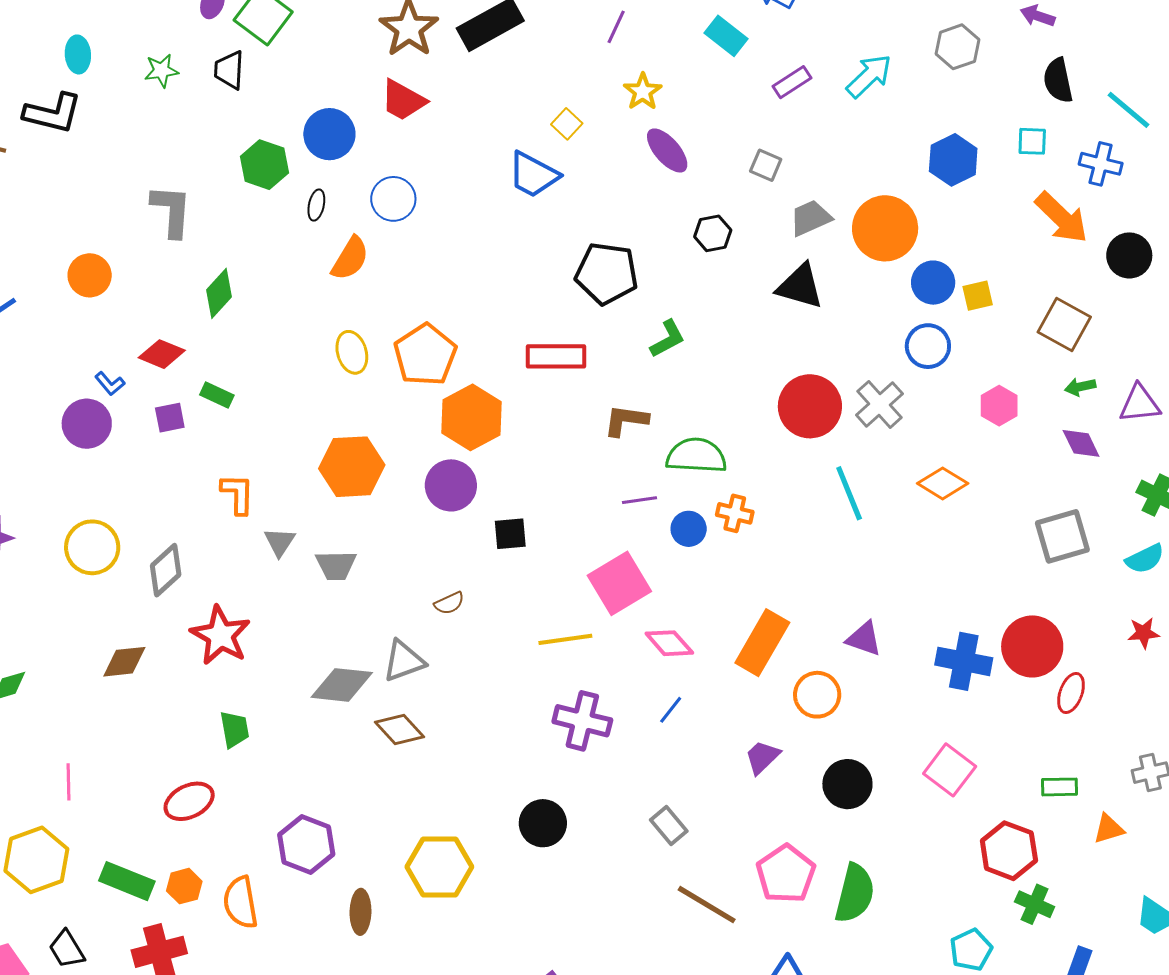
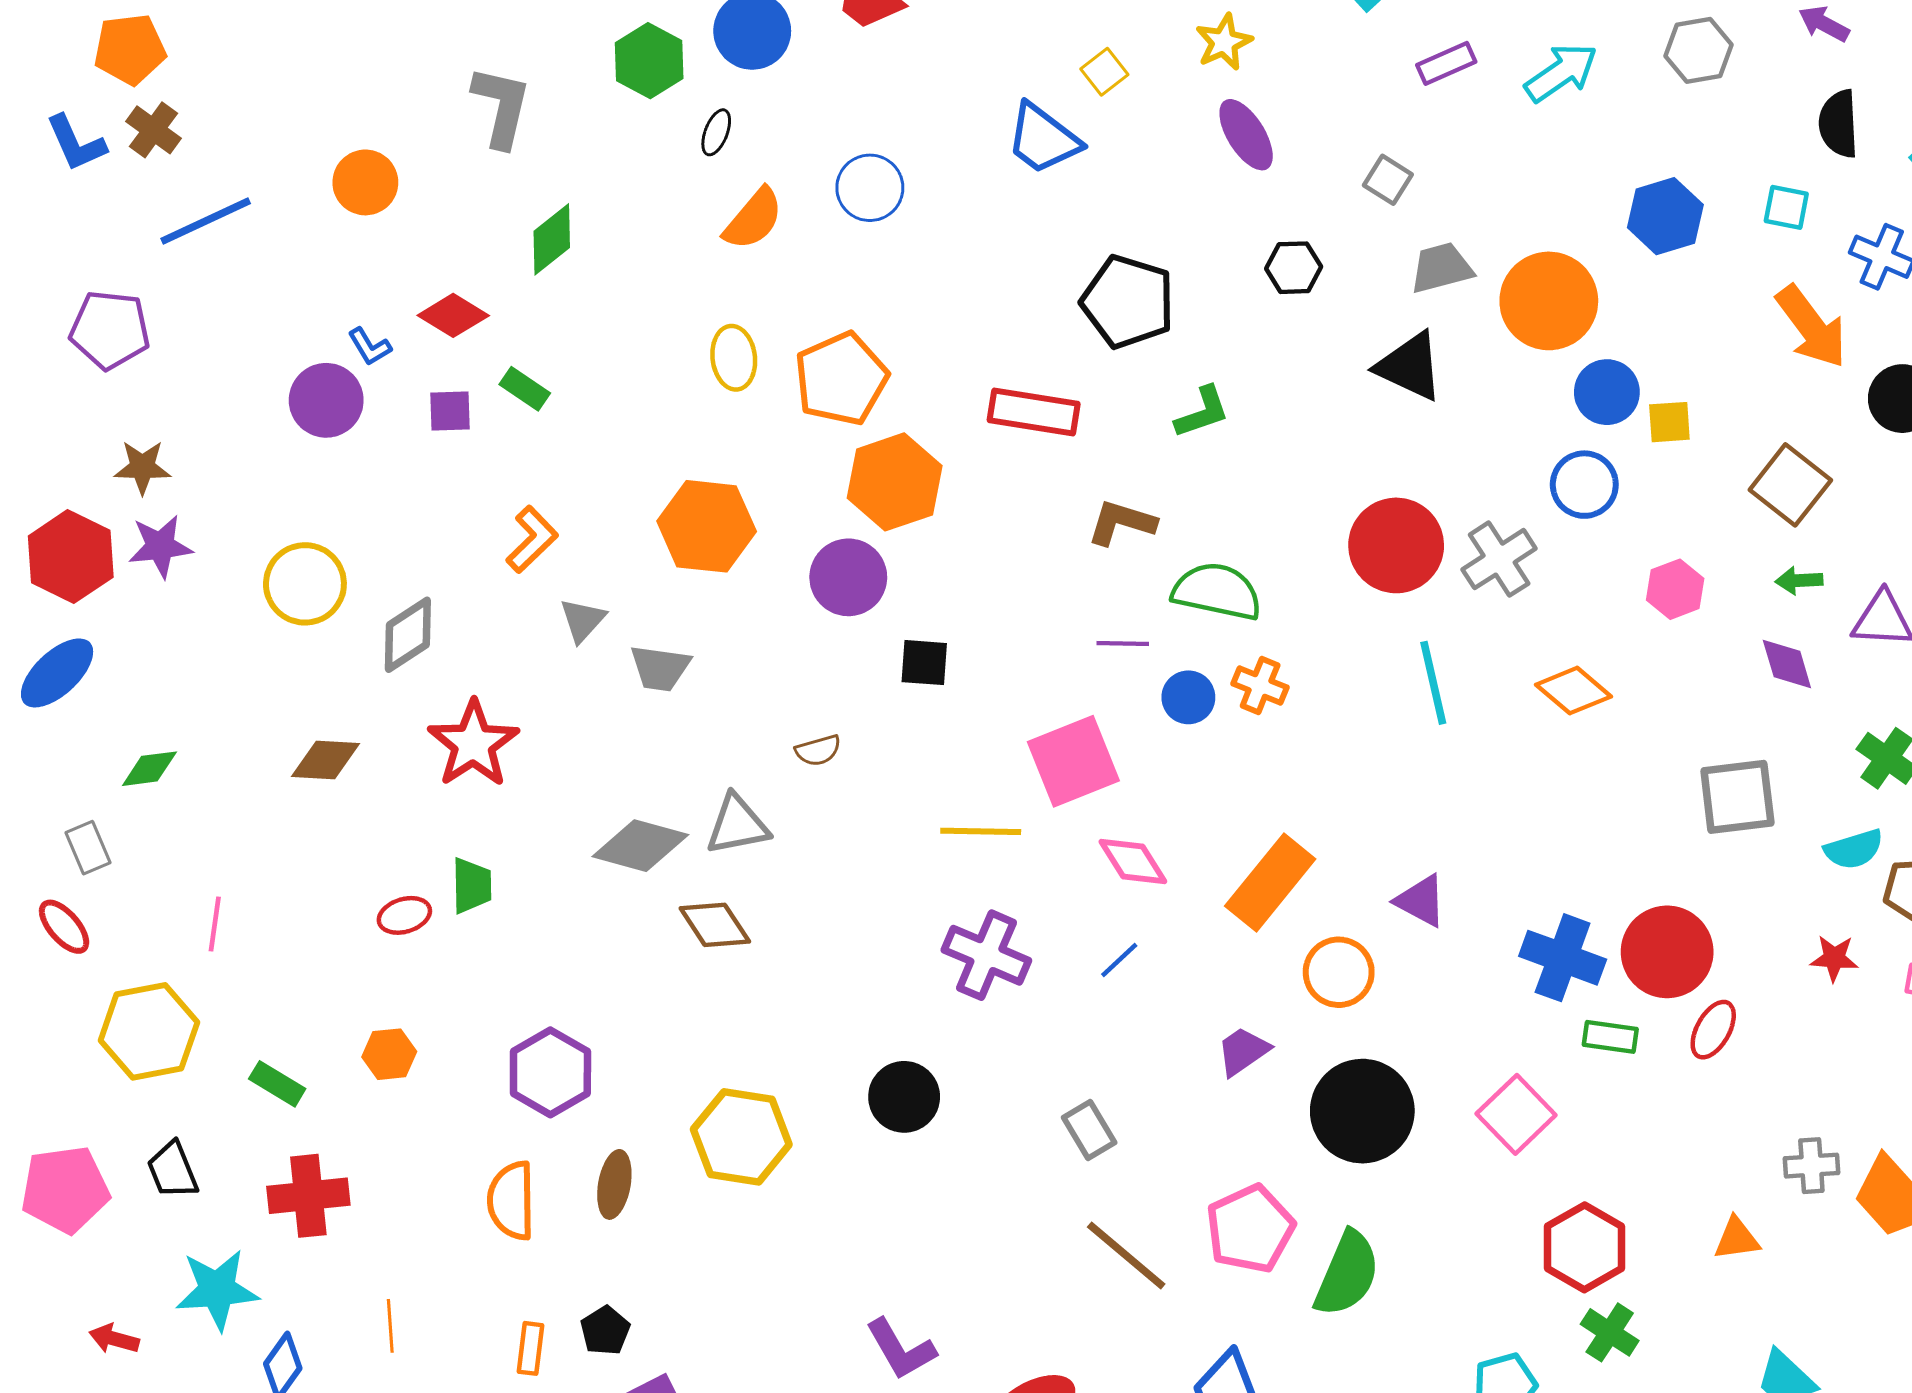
blue circle: (393, 199) -> (870, 188), moved
orange L-shape: (238, 494) -> (532, 539), turned 36
black circle: (847, 784) -> (1362, 1111), size x1.4
green rectangle: (1060, 787) -> (1610, 1037), moved
red ellipse: (189, 801) -> (404, 915), moved, size x0.7
green rectangle: (127, 881) -> (277, 1084), size x0.7
orange hexagon: (184, 886) -> (389, 1054), moved
orange semicircle: (241, 902) -> (511, 1201), moved

